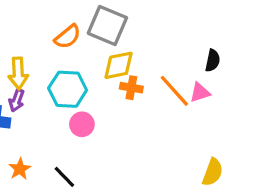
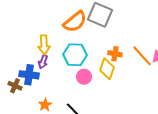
orange semicircle: (68, 37) -> (75, 22), size x1.4
yellow diamond: (119, 65) -> (107, 69), moved, turned -60

